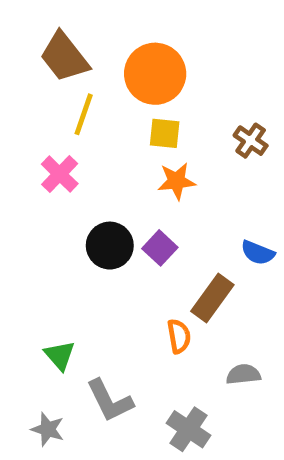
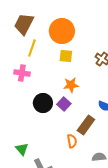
brown trapezoid: (64, 57) -> (24, 24), turned 65
pink cross: (60, 174) -> (22, 73), turned -35
orange star: (177, 181) -> (71, 85), moved

